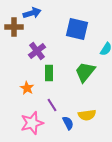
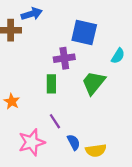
purple cross: (37, 51) -> (64, 58), moved, turned 30
orange star: (27, 88) -> (12, 101), moved
yellow semicircle: (87, 115) -> (96, 150), moved

